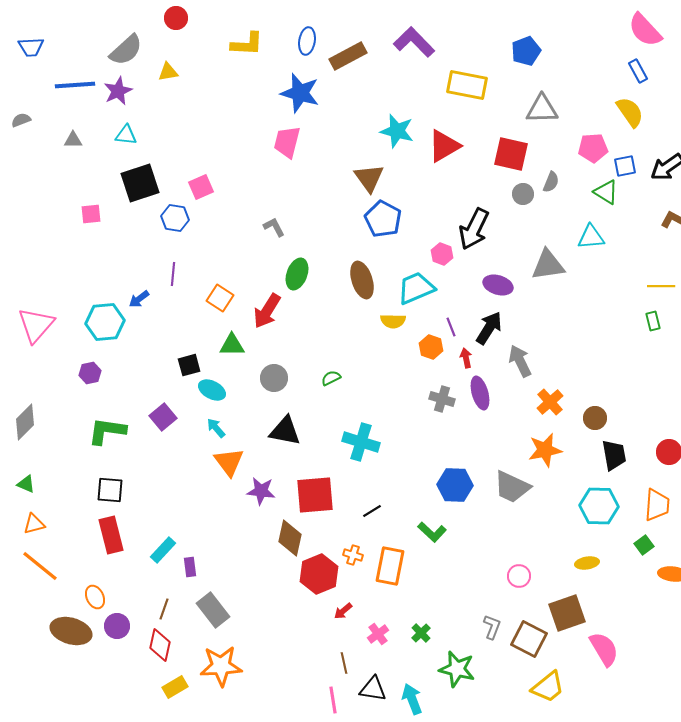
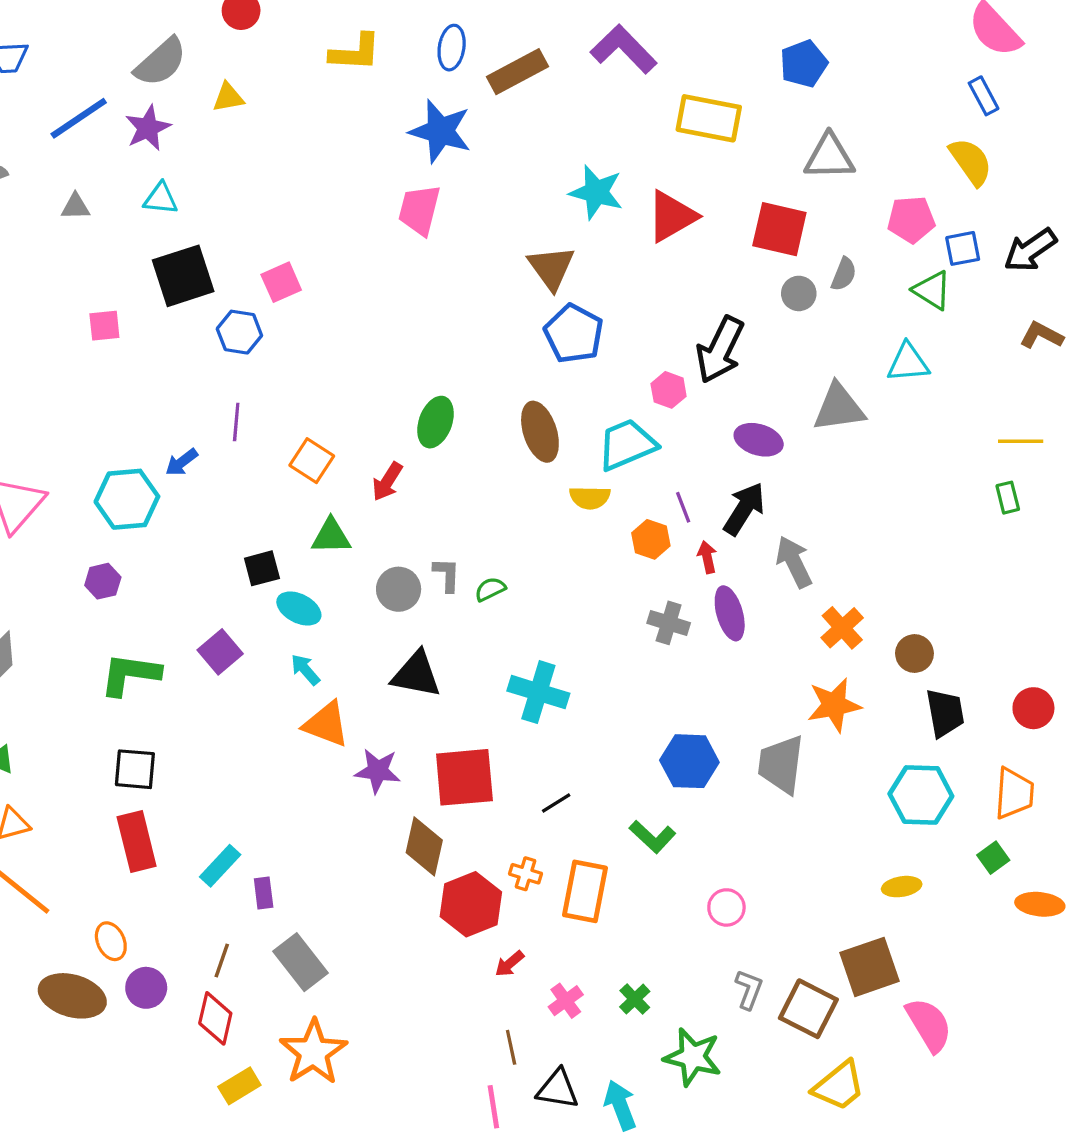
blue line: (75, 85) -> (79, 118), turned -30
gray L-shape: (274, 227) -> (447, 575), moved, turned 30
red arrow: (267, 311) -> (387, 482), size x0.7
orange triangle: (229, 462) -> (326, 724), turned -32
gray trapezoid: (512, 487) -> (781, 764), turned 72
pink circle: (519, 576) -> (726, 907), moved
orange star: (221, 666) -> (313, 1052), turned -30

